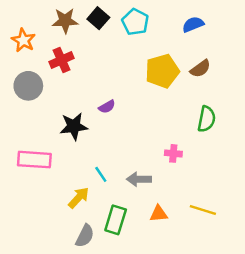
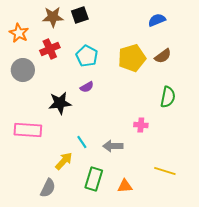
black square: (98, 18) -> (80, 15), turned 30
cyan pentagon: (135, 22) -> (87, 56), moved
orange triangle: (159, 214) -> (125, 186), moved
gray semicircle: (85, 236) -> (48, 188), moved

